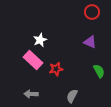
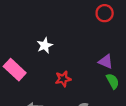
purple triangle: (90, 42) -> (106, 62), moved
pink rectangle: (33, 60) -> (15, 70), moved

